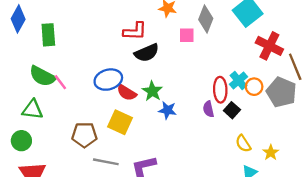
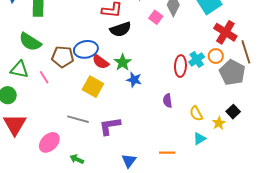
pink square: (187, 35) -> (156, 17), turned 32
pink line: (60, 82) -> (44, 77), moved
orange circle: (254, 87) -> (216, 56), moved
purple semicircle: (208, 109) -> (167, 101), moved
black square: (232, 110) -> (233, 112), moved
brown pentagon: (84, 135) -> (63, 57), moved

